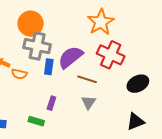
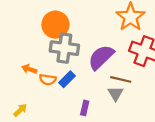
blue rectangle: (49, 67) -> (67, 79), moved, turned 42
gray triangle: (89, 102) -> (116, 94), moved

